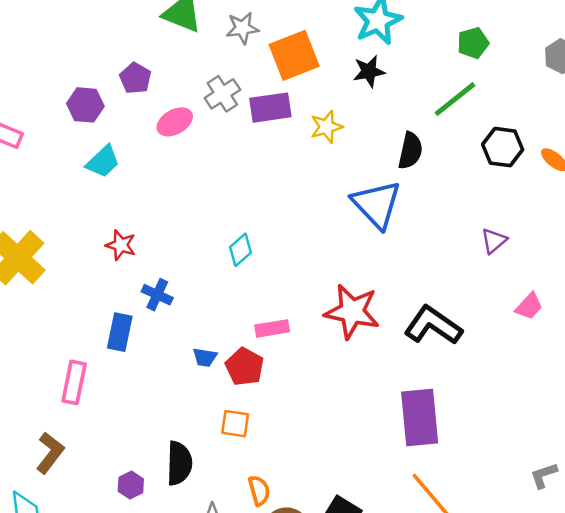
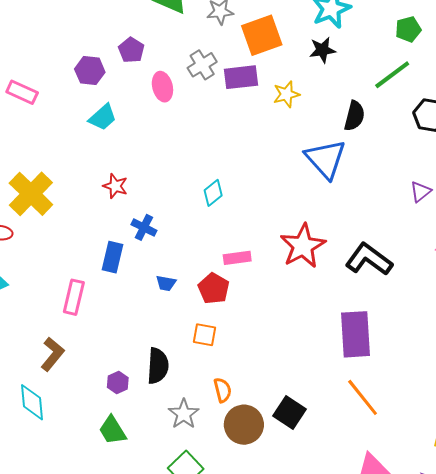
pink ellipse: (175, 122) -> (162, 87), turned -76
red star: (352, 312) -> (303, 246), turned 30
blue trapezoid: (205, 357) -> (166, 283), moved

